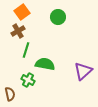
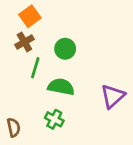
green circle: (58, 17) -> (65, 49), moved
green cross: (28, 80) -> (54, 119), moved

